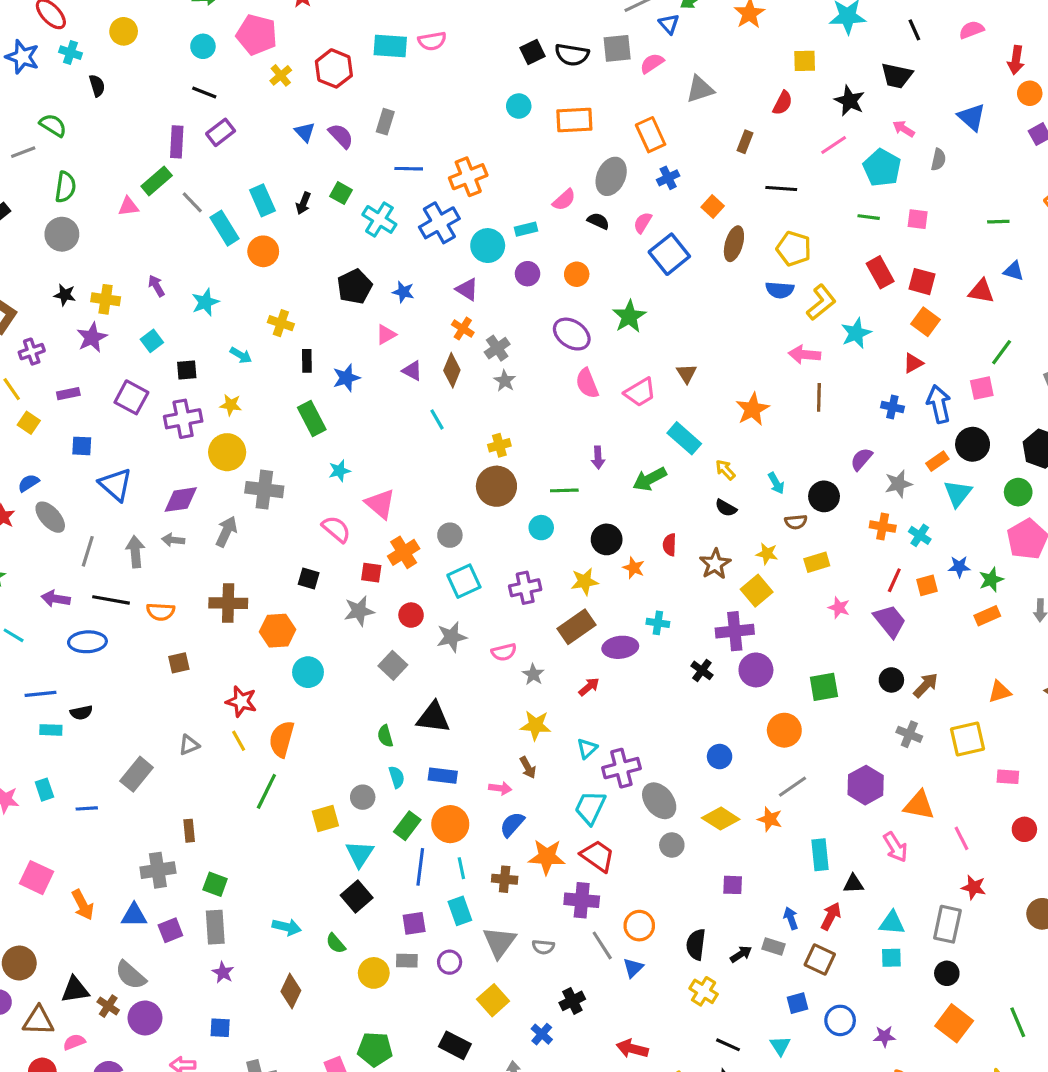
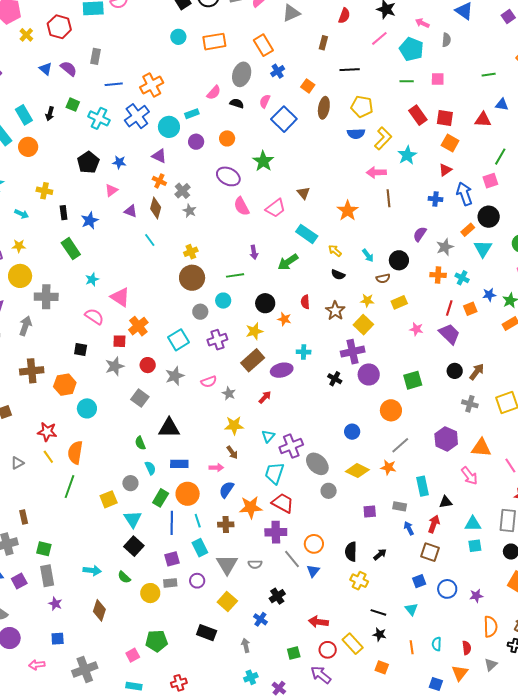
gray circle: (450, 535) -> (200, 312), moved
gray rectangle: (774, 947) -> (400, 506), moved

